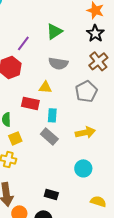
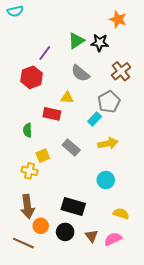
black star: (95, 33) -> (100, 43), moved, turned -30
gray semicircle: (58, 63) -> (80, 73), turned 30
cyan rectangle: (52, 115) -> (95, 119), moved, turned 40
yellow square: (15, 138) -> (43, 156), moved
black rectangle: (51, 194) -> (73, 206), size x1.6

